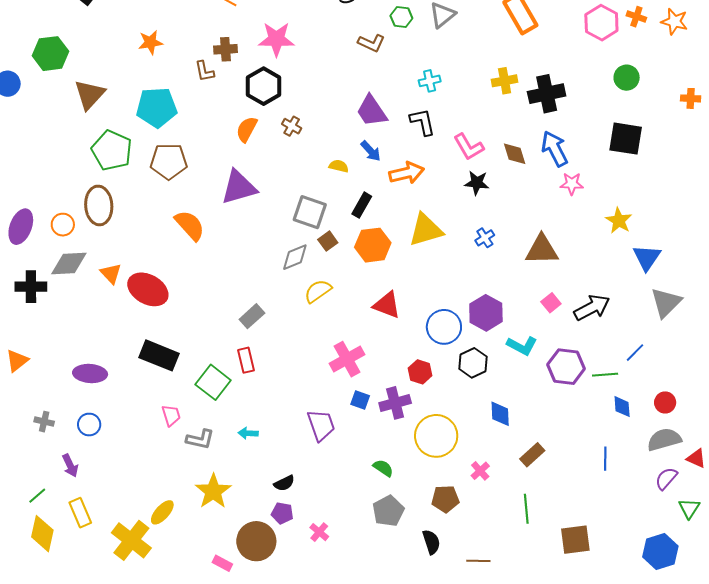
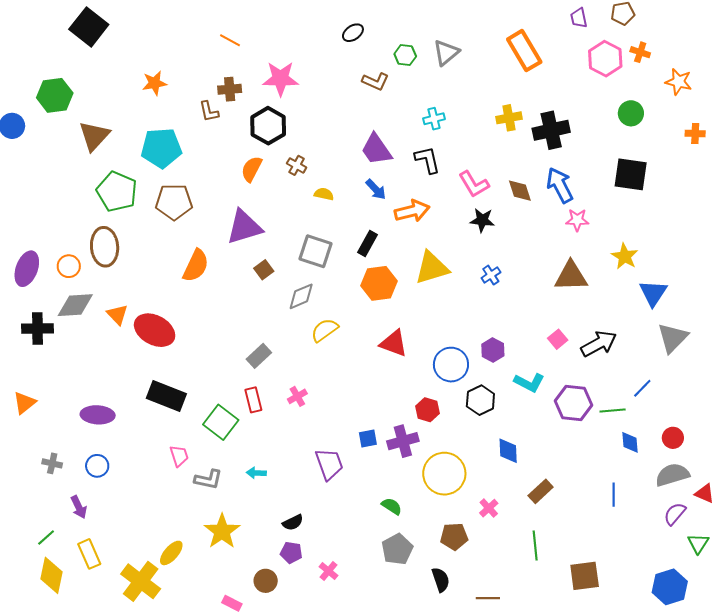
orange star: (674, 21) -> (679, 82), moved
yellow semicircle: (339, 166) -> (324, 194), moved
orange semicircle: (190, 225) -> (196, 266), turned 68
brown square: (328, 241) -> (264, 270), moved
brown triangle: (542, 250) -> (571, 276), moved
purple hexagon: (486, 313) -> (493, 350), size x0.7
pink cross: (347, 359) -> (297, 396), moved, size x0.6
blue square: (360, 400) -> (368, 439), turned -30
brown circle: (256, 541) -> (266, 581), size x0.6

